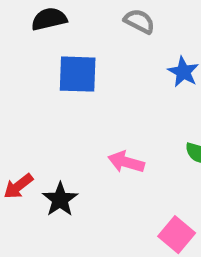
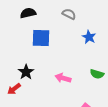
black star: (60, 199) -> (26, 72), moved

